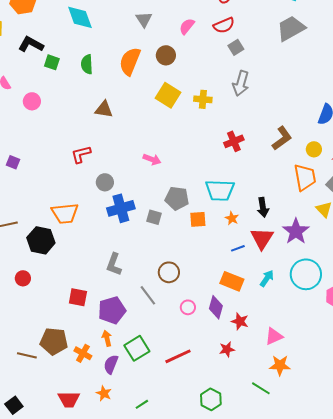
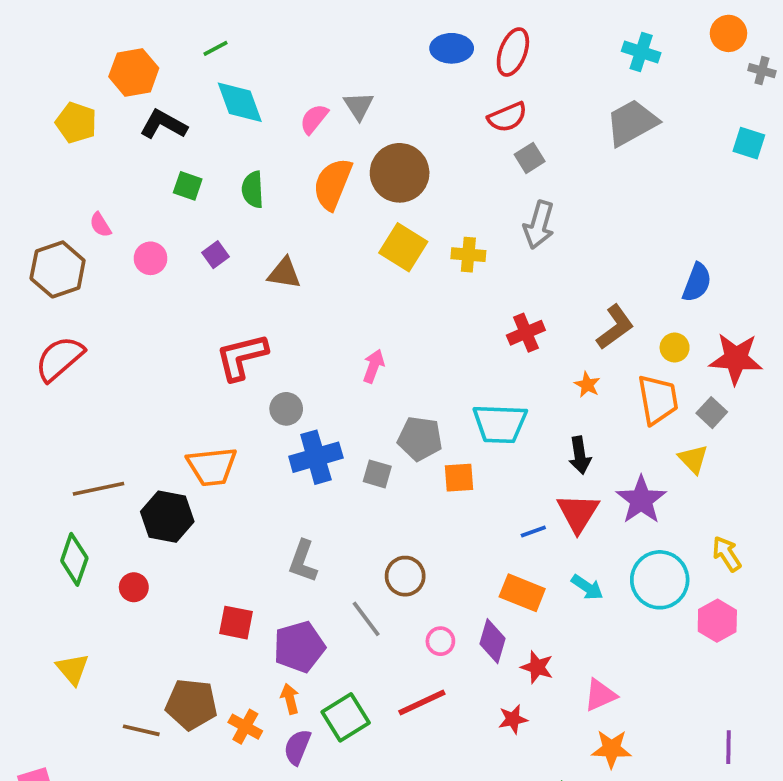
pink semicircle: (187, 26) -> (314, 119), moved
black L-shape: (31, 44) -> (164, 125), moved
brown circle: (166, 55) -> (400, 173), size x1.6
red L-shape: (81, 154) -> (242, 357), size x1.4
pink arrow: (152, 159) -> (374, 366), turned -90
purple square: (13, 162) -> (216, 255), moved, turned 32
orange star: (232, 218) -> (587, 385), moved
cyan arrow: (267, 278) -> (587, 587), turned 90
red line: (178, 356) -> (422, 702), moved

